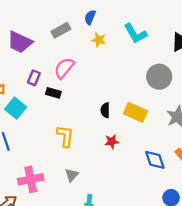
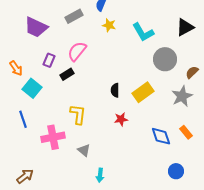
cyan L-shape: (135, 33) -> (143, 32), moved
black rectangle: (53, 93) -> (67, 74), turned -48
yellow rectangle: (135, 112) -> (143, 92), turned -60
gray triangle: (72, 175) -> (84, 150), turned -32
pink cross: (31, 179) -> (53, 137), moved

